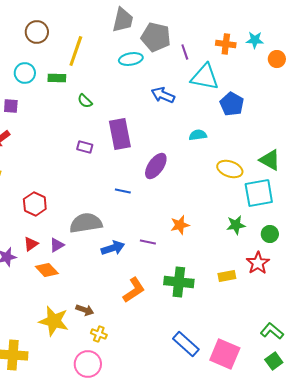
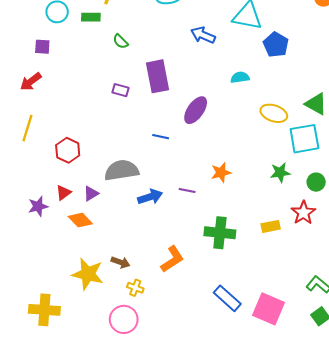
orange L-shape: (134, 290) -> (172, 259), moved

